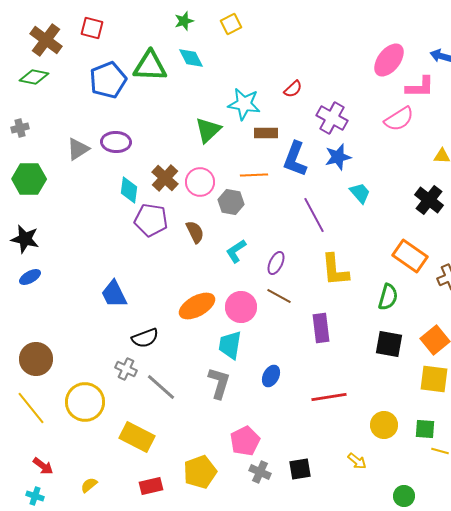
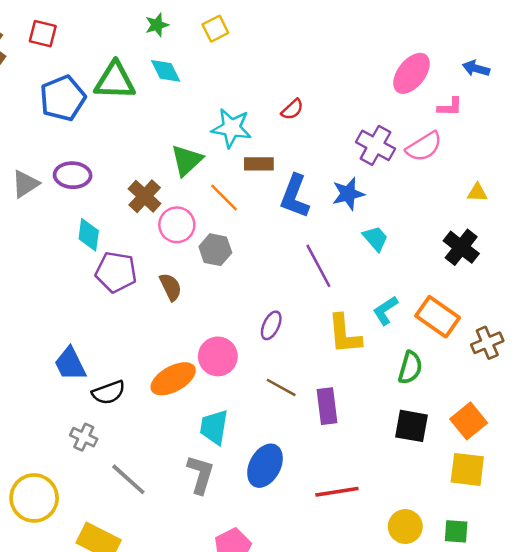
pink L-shape: (420, 87) -> (450, 107), size x0.7
purple cross: (332, 118) -> (375, 145), moved
orange line: (254, 175) -> (224, 198), moved, turned 48
brown cross: (165, 178) -> (145, 196), moved
cyan L-shape: (236, 251) -> (385, 310), moved
brown line: (279, 296) -> (281, 387), moved
pink circle: (241, 307) -> (218, 356), moved
black semicircle: (145, 338) -> (109, 392), moved
gray cross: (126, 369) -> (84, 437), moved
blue ellipse: (271, 376) -> (265, 466), size x1.6

